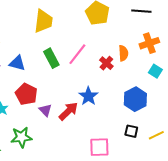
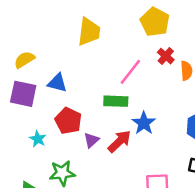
green rectangle: (51, 58) -> (116, 101), moved, turned -60
red cross: (106, 63) -> (166, 56), moved
purple triangle: (45, 110) -> (91, 140), turned 32

